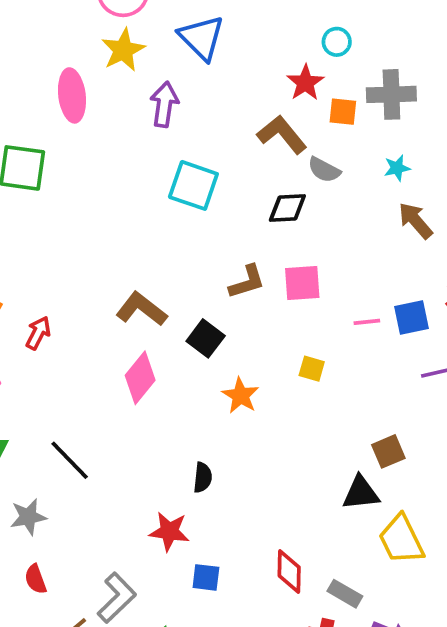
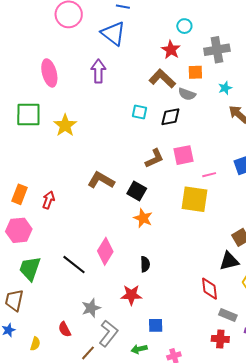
yellow star: (123, 50) -> (65, 125), moved
orange square: (343, 112) -> (195, 72), moved
cyan square: (193, 185) -> (139, 112), moved, size x0.6
pink line: (367, 322) -> (209, 175), moved
yellow square: (312, 369) -> (195, 199), size x2.0
pink diamond: (140, 378) -> (105, 251), moved
orange star: (241, 396) -> (143, 218), moved
gray star: (28, 517) -> (91, 308), moved
red diamond: (289, 571) -> (210, 289), moved
blue square: (206, 577) -> (156, 325), moved

